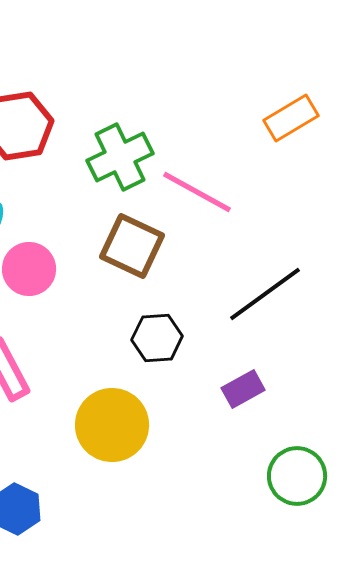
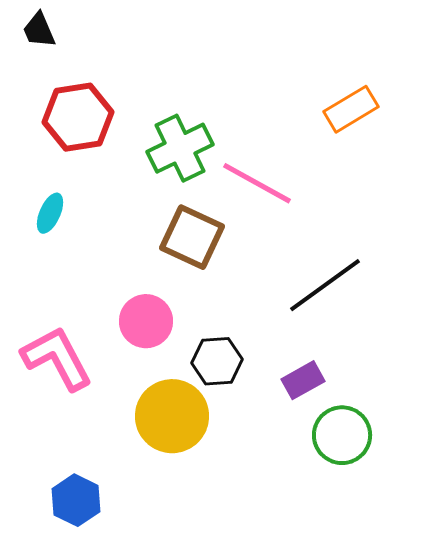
pink circle: (29, 269) -> (146, 321), moved
black hexagon: (157, 338) -> (217, 361), moved
green circle: (297, 476) -> (342, 435), moved

